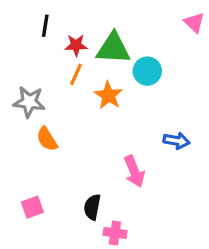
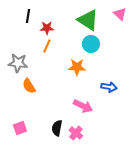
green triangle: (113, 48) -> (88, 20), moved, turned 30
orange star: (108, 95) -> (77, 67), moved, turned -30
pink arrow: (134, 171) -> (83, 106), turned -42
pink cross: (115, 233) -> (76, 133), moved, turned 32

